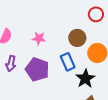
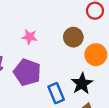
blue rectangle: (68, 62) -> (56, 93), moved

